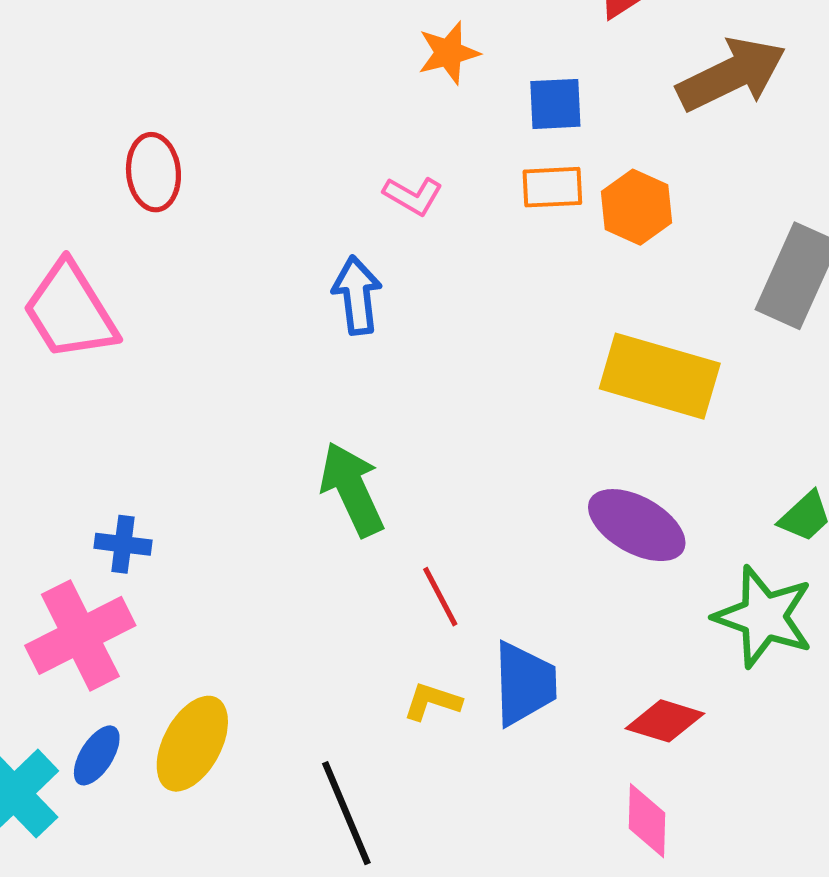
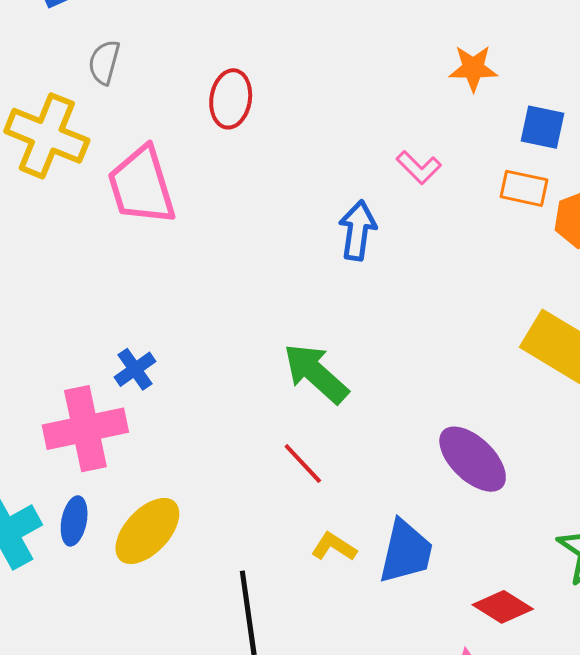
green arrow: (352, 489) -> (316, 373), turned -38
purple ellipse: (637, 525) -> (473, 459), moved
blue cross: (123, 544) -> (135, 369), turned 33
red line: (440, 597) -> (303, 463), moved, turned -30
blue ellipse: (97, 755) -> (74, 521), turned -36

